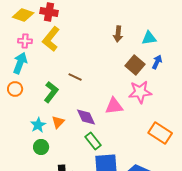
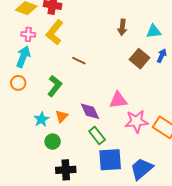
brown line: (75, 77) -> (79, 61), moved
pink star: (140, 92) -> (136, 121), moved
green circle: (41, 147) -> (53, 142), moved

